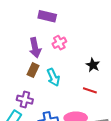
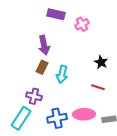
pink cross: (59, 43) -> (82, 24), moved
cyan arrow: (53, 77) -> (62, 74), turned 36

